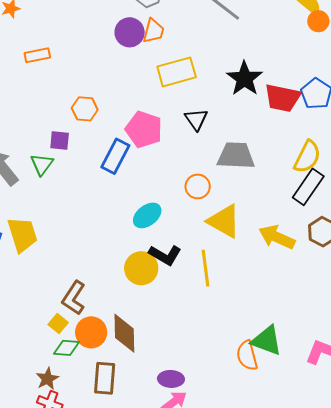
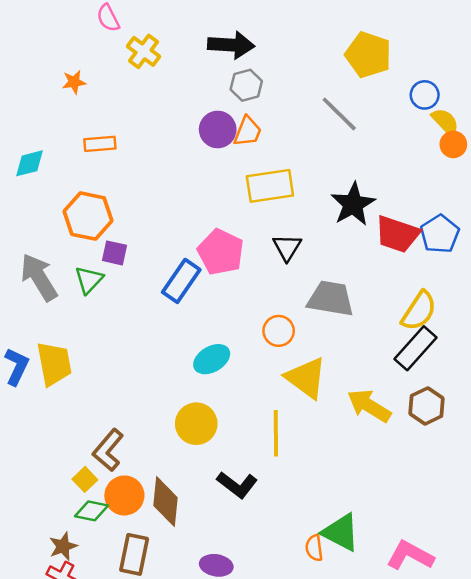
orange hexagon: (85, 109) -> (88, 216), moved, size x1.5
black L-shape: (165, 255) -> (237, 485), moved
orange semicircle: (247, 356) -> (314, 548), size x0.7

